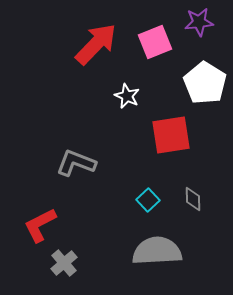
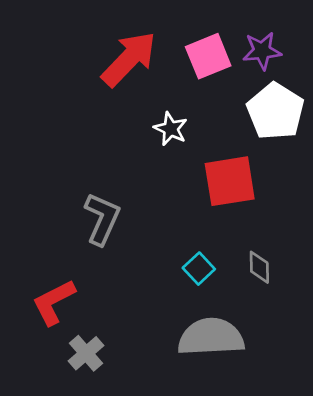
purple star: (199, 22) -> (262, 51), moved
gray L-shape: (76, 163) -> (102, 219), turned 93

